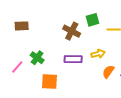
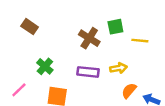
brown rectangle: (22, 26) -> (30, 27), turned 32
pink line: (17, 67) -> (19, 90), moved

